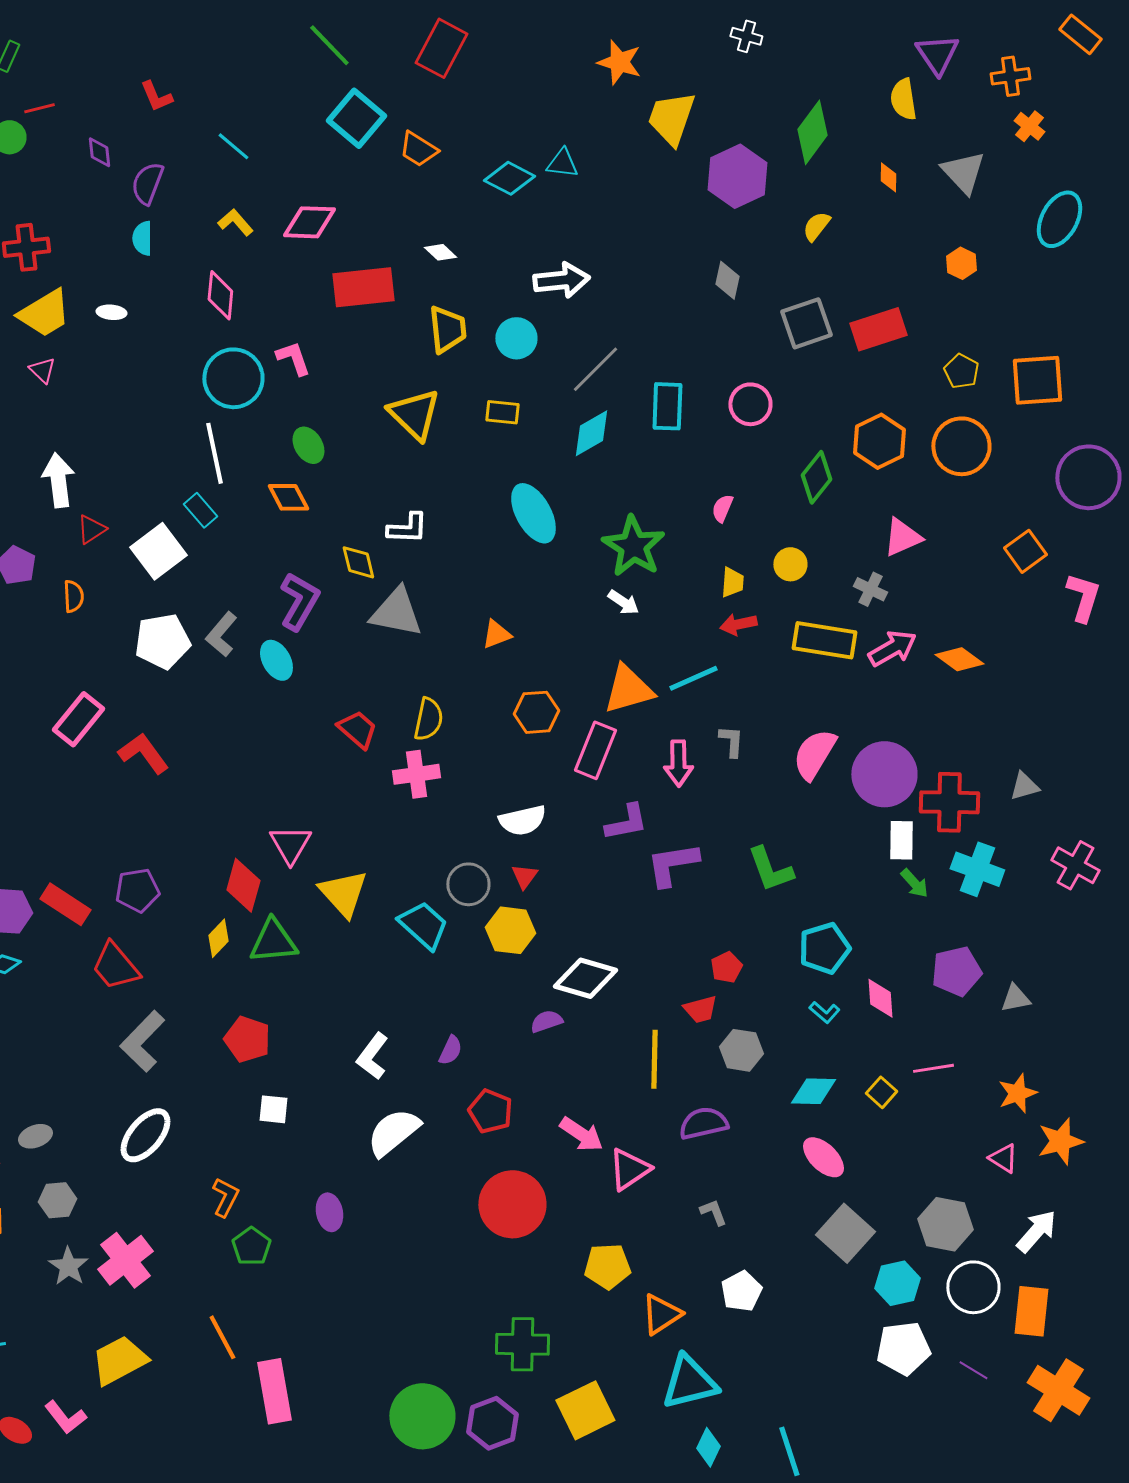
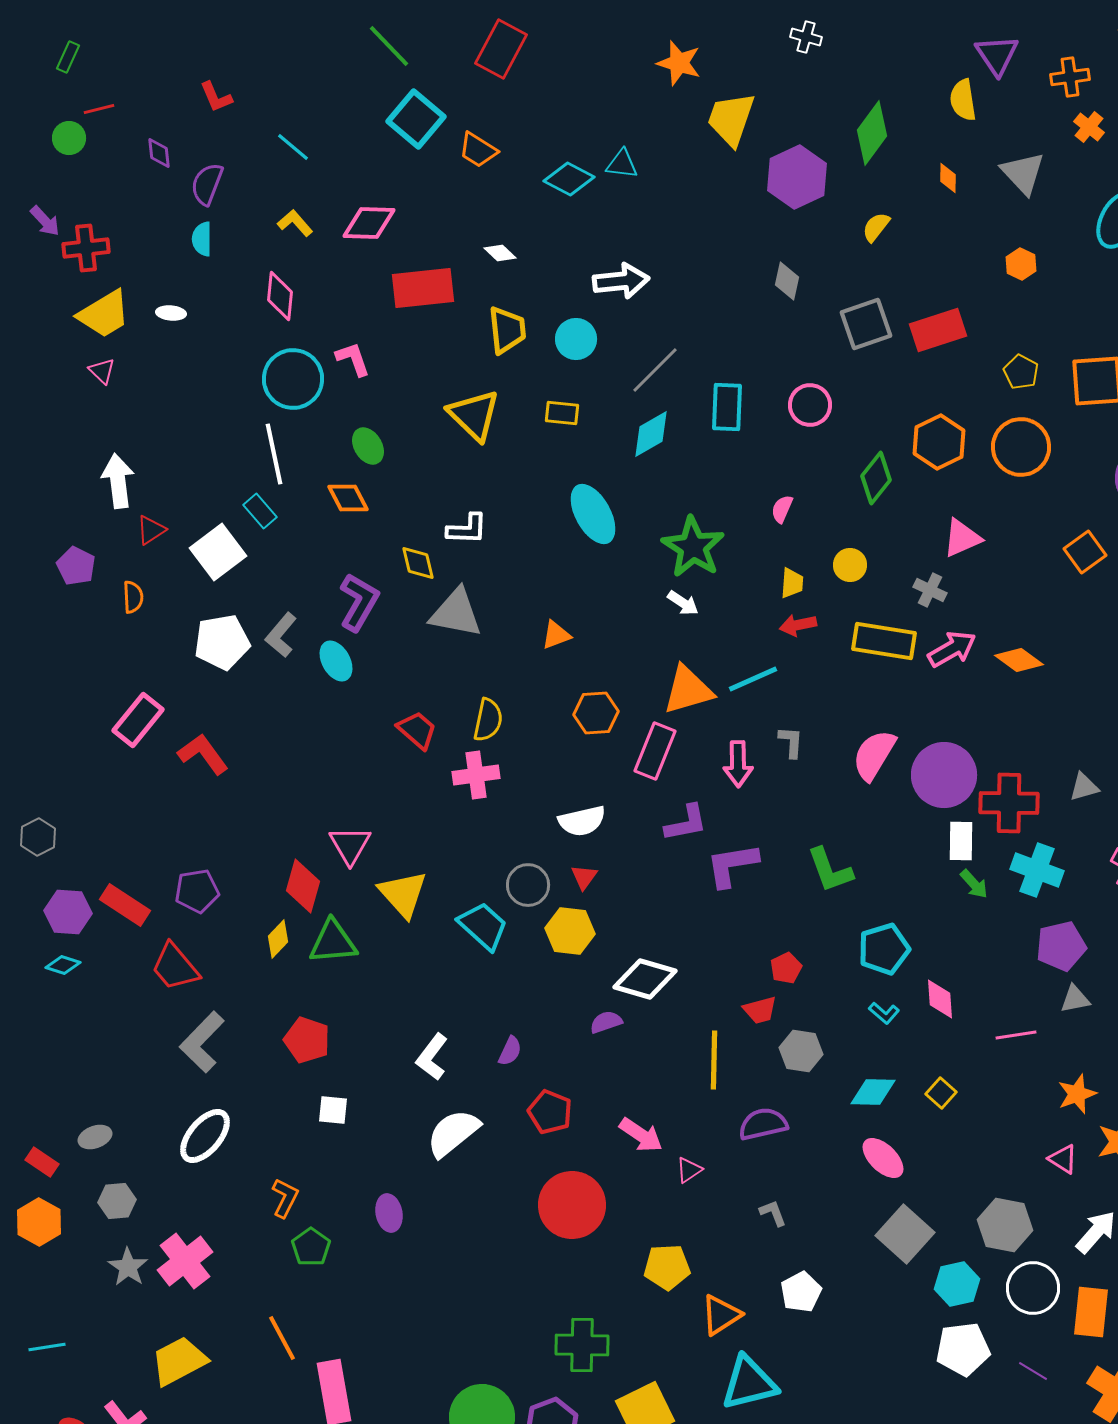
purple pentagon: (956, 971) -> (1061, 946), moved
pink line: (933, 1068) -> (1016, 1035), moved
pink triangle: (629, 1169) -> (689, 1170), size x0.6

